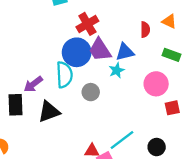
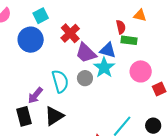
blue circle: (77, 52) -> (31, 40), moved
blue triangle: (125, 52) -> (108, 50), turned 42
green rectangle: (172, 55) -> (129, 40), moved
cyan star: (117, 70) -> (104, 68), size x1.5
gray circle: (91, 92) -> (85, 78), moved

